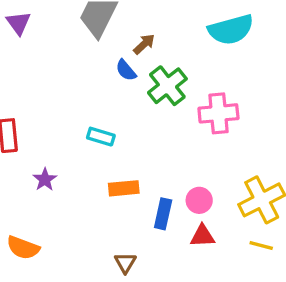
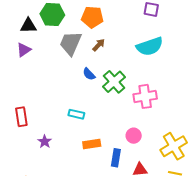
purple triangle: (18, 23) -> (24, 50), turned 35
brown arrow: (144, 44) -> (99, 45), moved
pink circle: (199, 200) -> (134, 136), moved

